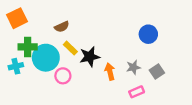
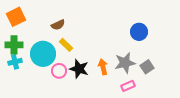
green cross: (28, 47) -> (14, 45), moved
black star: (90, 57) -> (79, 69), moved, turned 30
gray star: (133, 67) -> (125, 63), size x1.5

